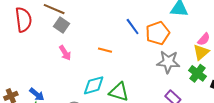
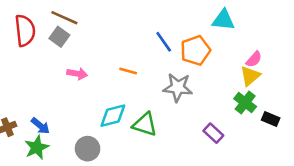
gray square: (62, 25) -> (59, 37), moved
pink arrow: (65, 53) -> (77, 74), turned -49
gray star: (168, 62) -> (178, 87), moved

